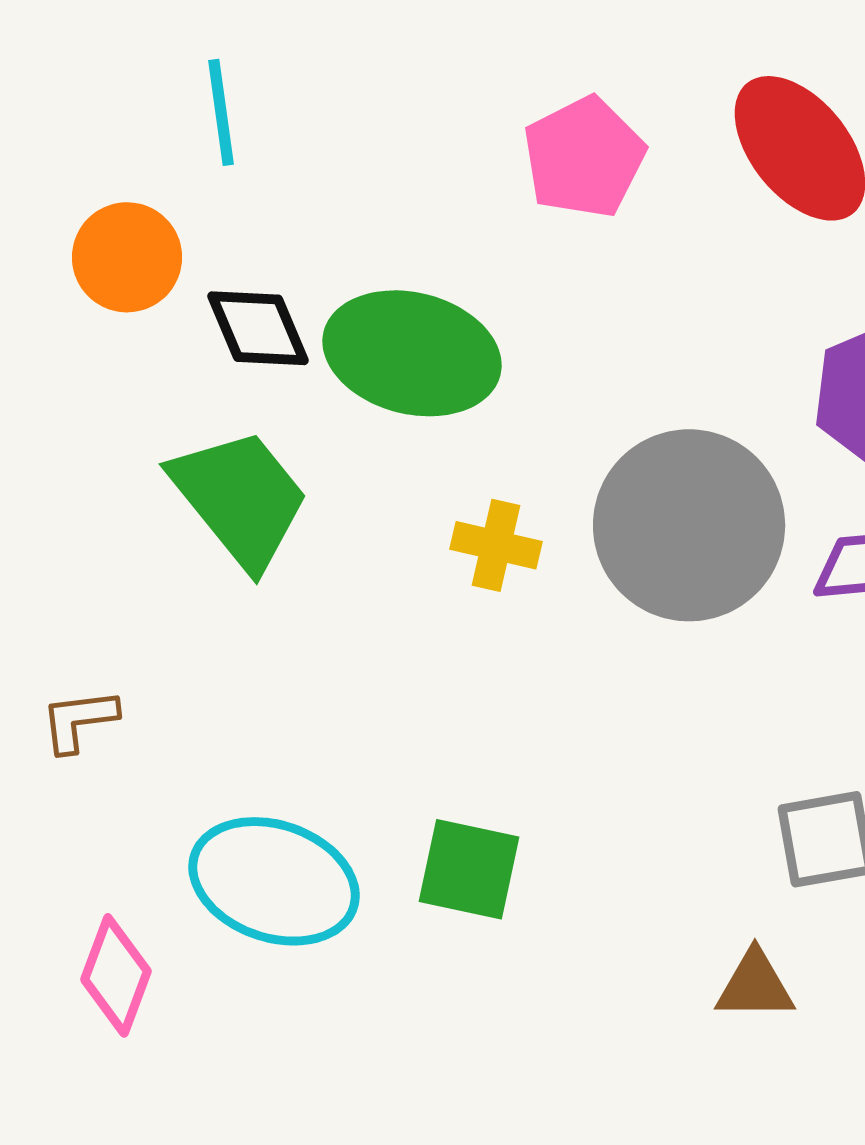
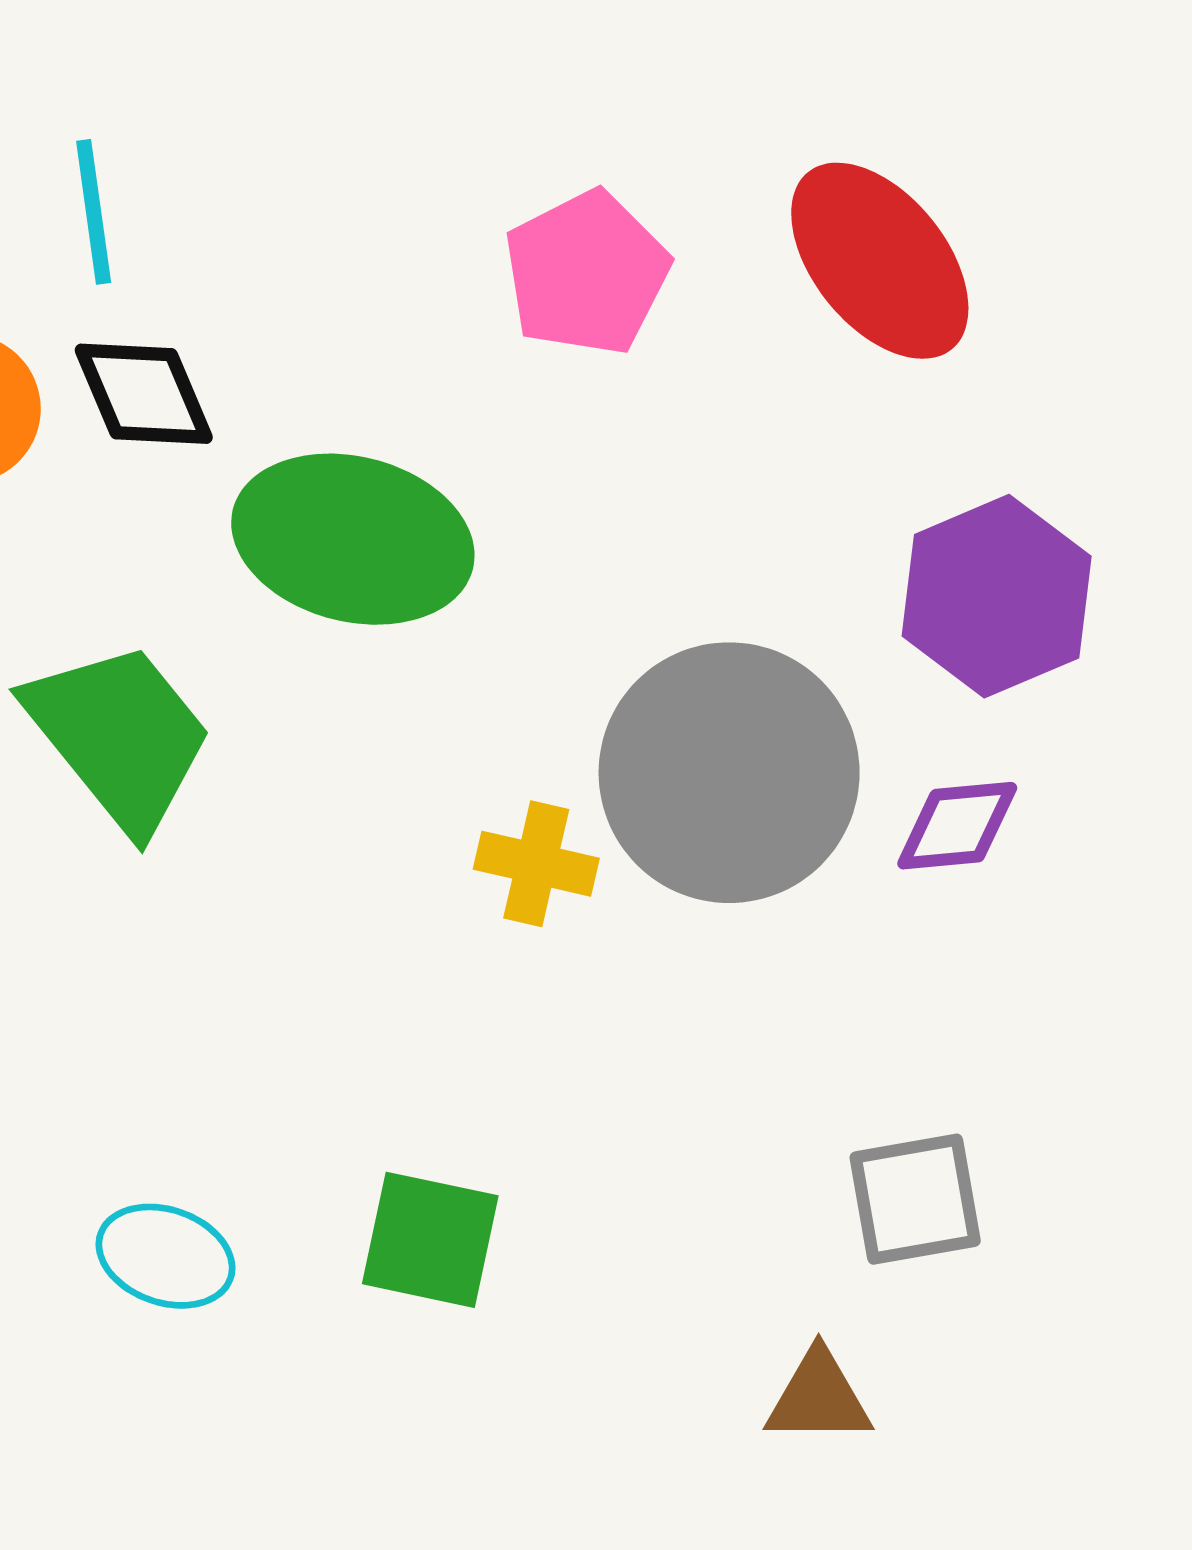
black diamond: (258, 328) -> (144, 394), moved
yellow cross: (496, 545) -> (536, 864), moved
cyan ellipse: (274, 881) -> (166, 1256), size x0.6

